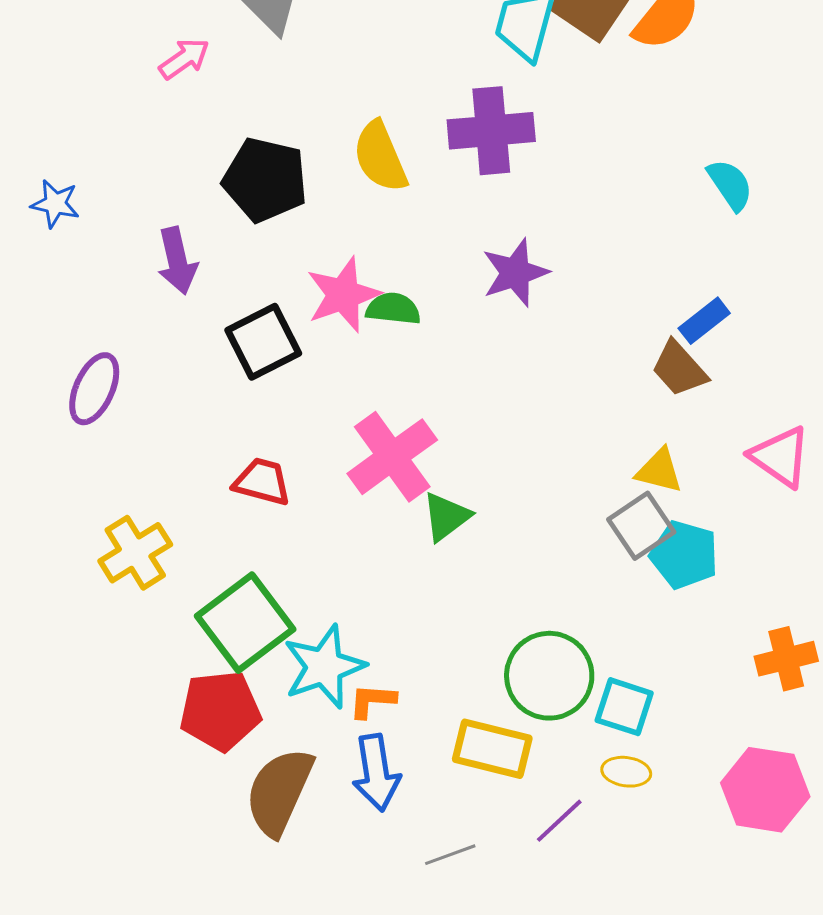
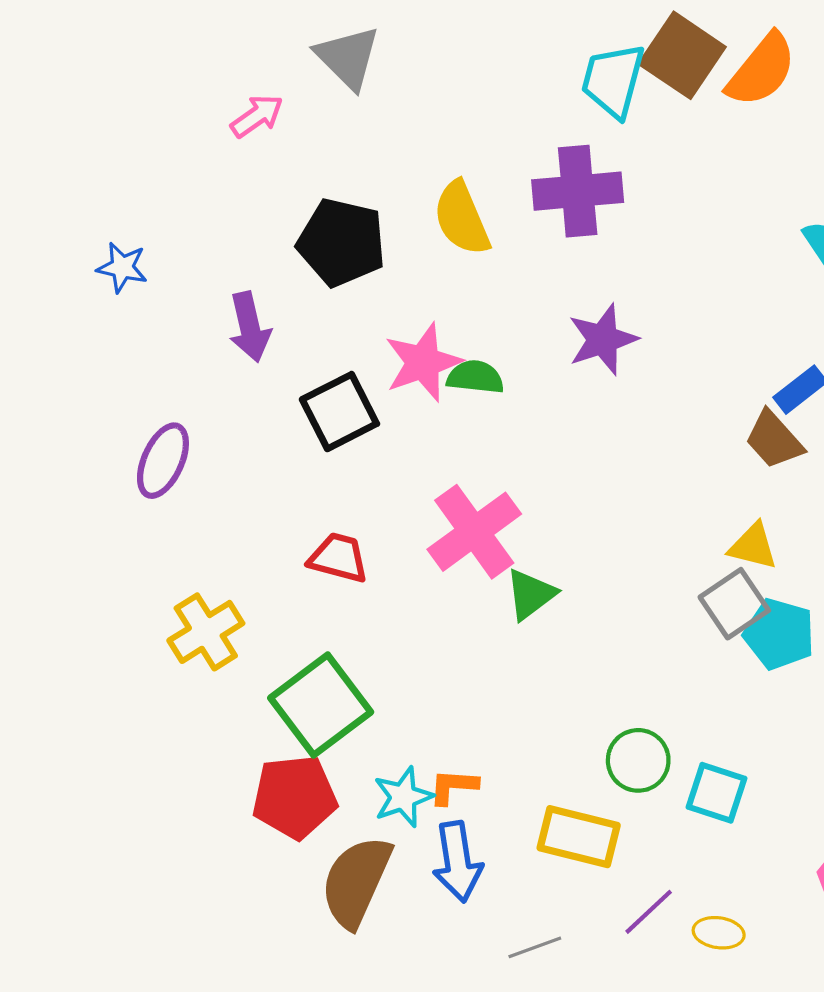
cyan star: (324, 667) -> (403, 797), moved, size x0.7
green circle: (549, 676) -> (638, 760), size x0.7
yellow ellipse: (626, 772) -> (719, 933), moved

